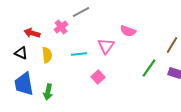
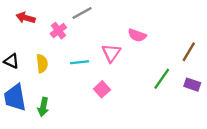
red arrow: (32, 33) -> (26, 18), moved

